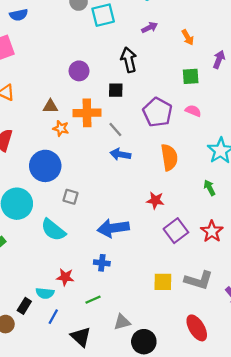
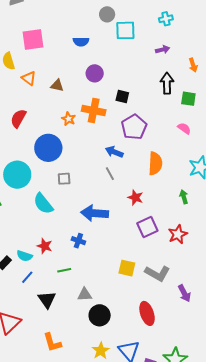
blue semicircle: (19, 15) -> (81, 42), moved
black arrow: (129, 60) -> (167, 83), moved
brown triangle: (50, 106) -> (57, 85), moved
purple pentagon: (157, 112) -> (134, 127), moved
gray line: (115, 130) -> (110, 174), moved
gray square: (70, 197) -> (64, 179), turned -32

